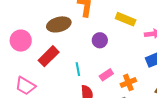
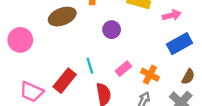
red rectangle: (49, 56) -> (65, 81), moved
orange cross: (128, 82) -> (150, 75), turned -35

